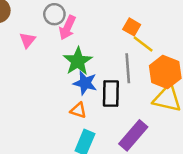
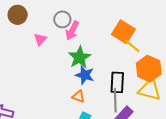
orange square: (132, 27) -> (123, 32), size x1.6
gray line: (128, 68) -> (115, 100), moved
black rectangle: (111, 94) -> (117, 82), moved

